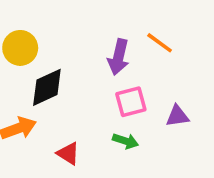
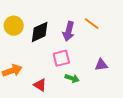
black diamond: (47, 87) -> (40, 32), moved
pink square: (131, 102) -> (61, 58), moved

